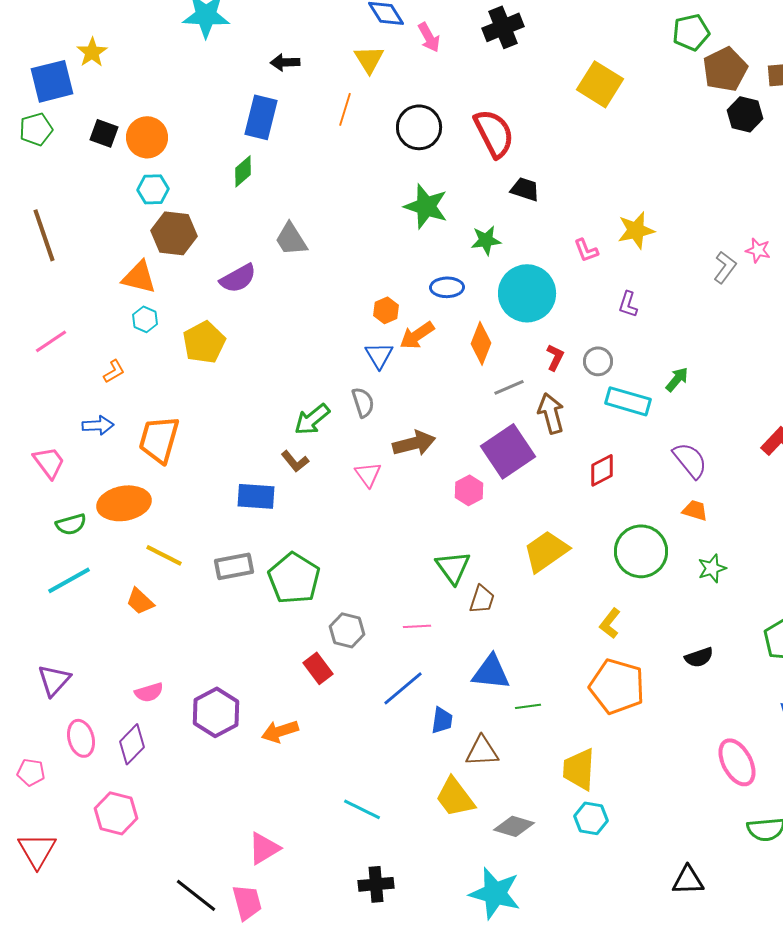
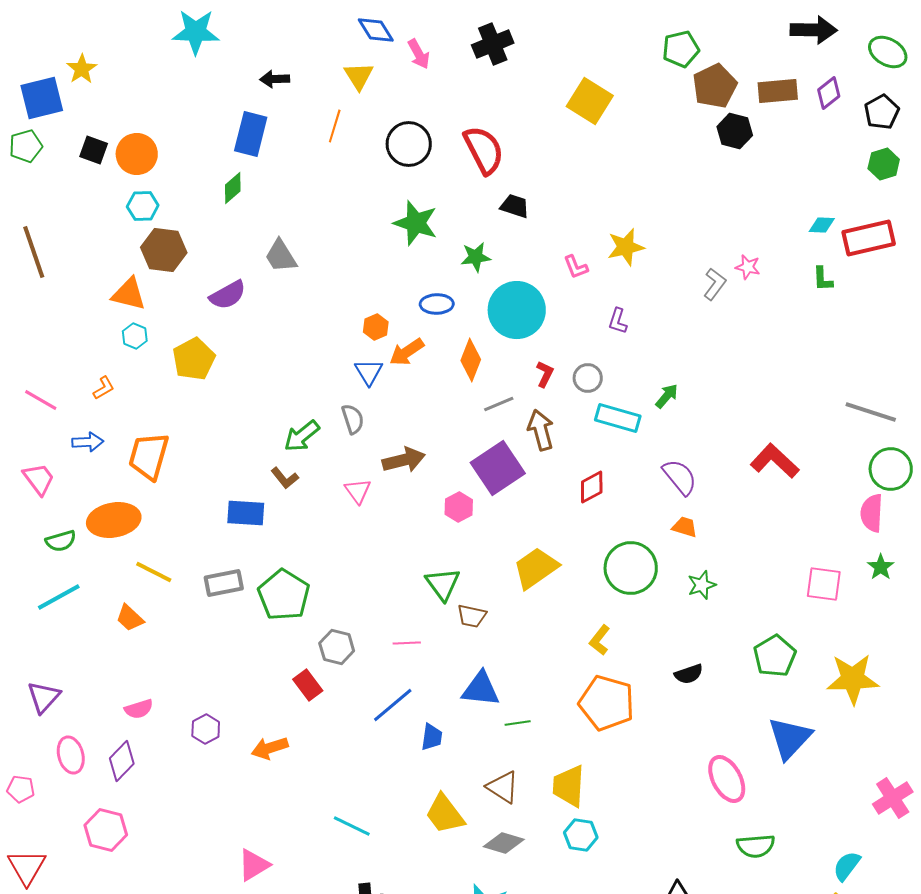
pink line: (51, 341) -> (41, 400), moved, turned 64
brown trapezoid: (482, 599) -> (472, 616), turned 84
purple hexagon: (216, 712) -> (206, 729), size x0.6
brown triangle: (482, 751) -> (503, 787), moved, turned 36

